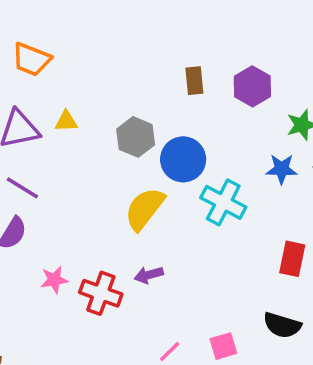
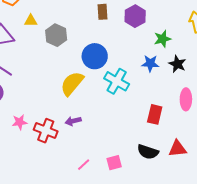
yellow triangle: (66, 121) -> (31, 21), moved
gray hexagon: (136, 137) -> (56, 35), moved

